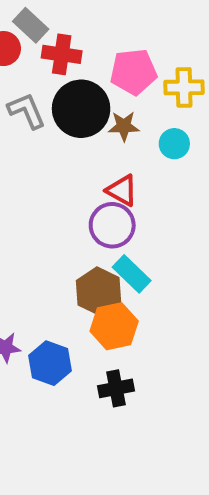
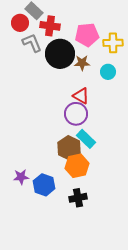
gray L-shape: (27, 111) -> (32, 43), moved

